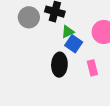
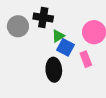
pink rectangle: (92, 68) -> (86, 59), moved

